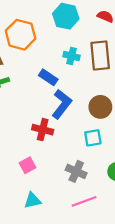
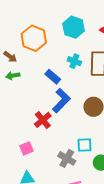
red cross: (43, 130) -> (43, 120), turned 30
cyan square: (93, 138) -> (84, 145), moved

